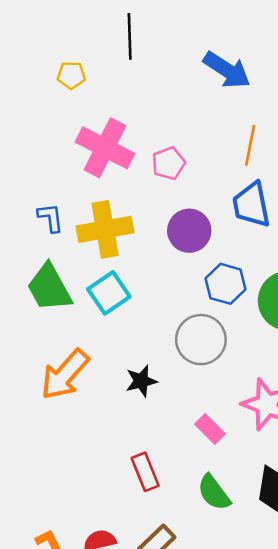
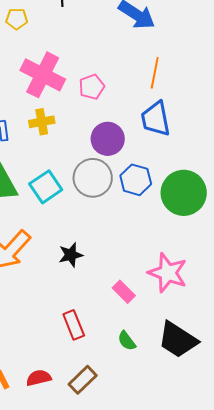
yellow cross: (105, 229) -> (42, 122), moved, size x0.6
gray circle: (201, 340) -> (93, 178), moved
green semicircle: (214, 493) -> (127, 341), size x0.7

